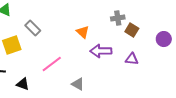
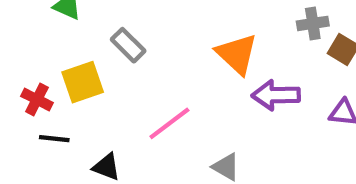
orange triangle: (83, 32) -> (237, 54), size x1.5

